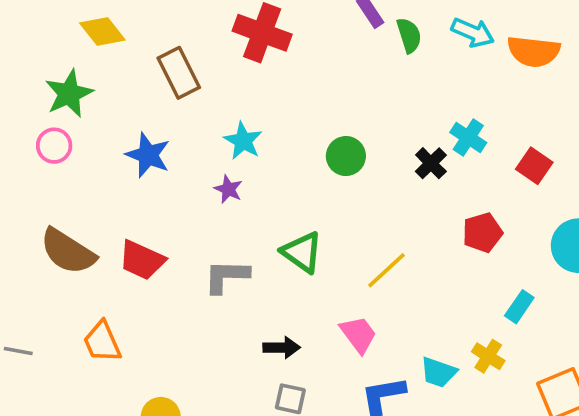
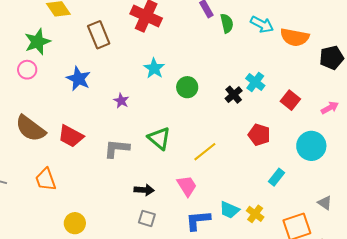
cyan star: (243, 141) -> (154, 68), moved
red pentagon: (482, 233) -> (259, 135), turned 30
yellow cross: (488, 356) -> (255, 214), moved

